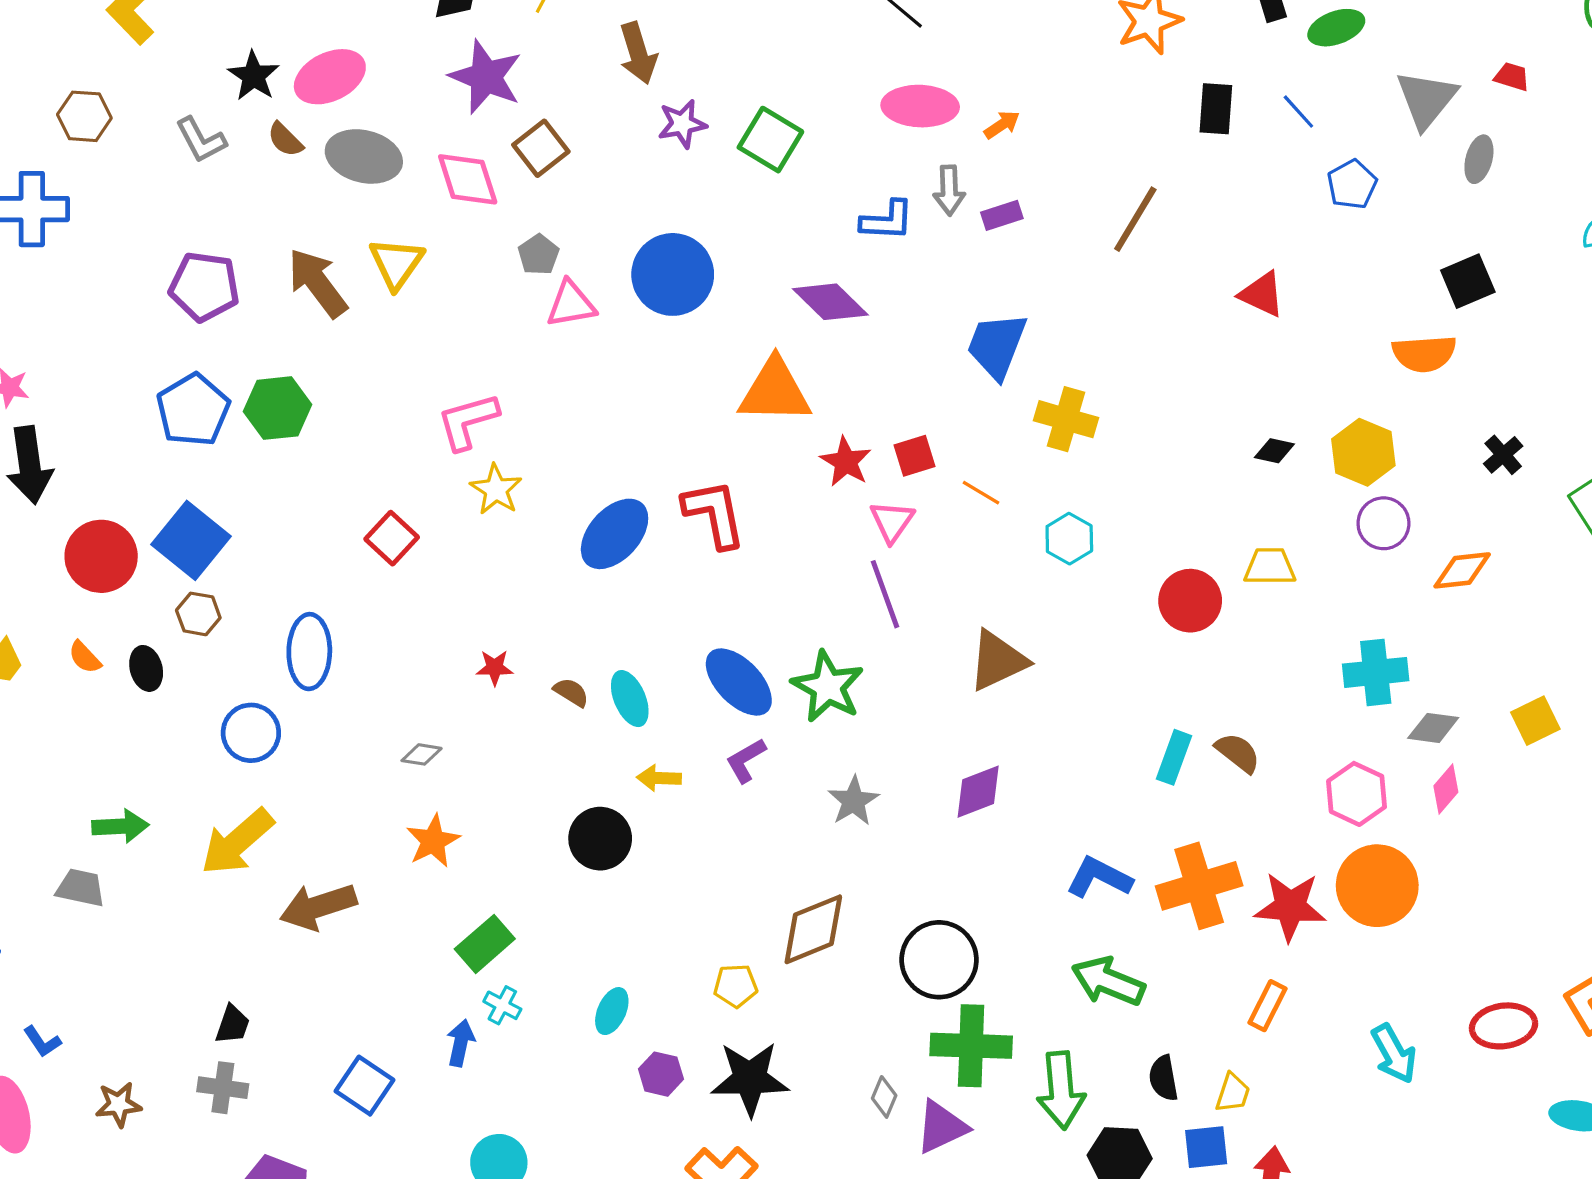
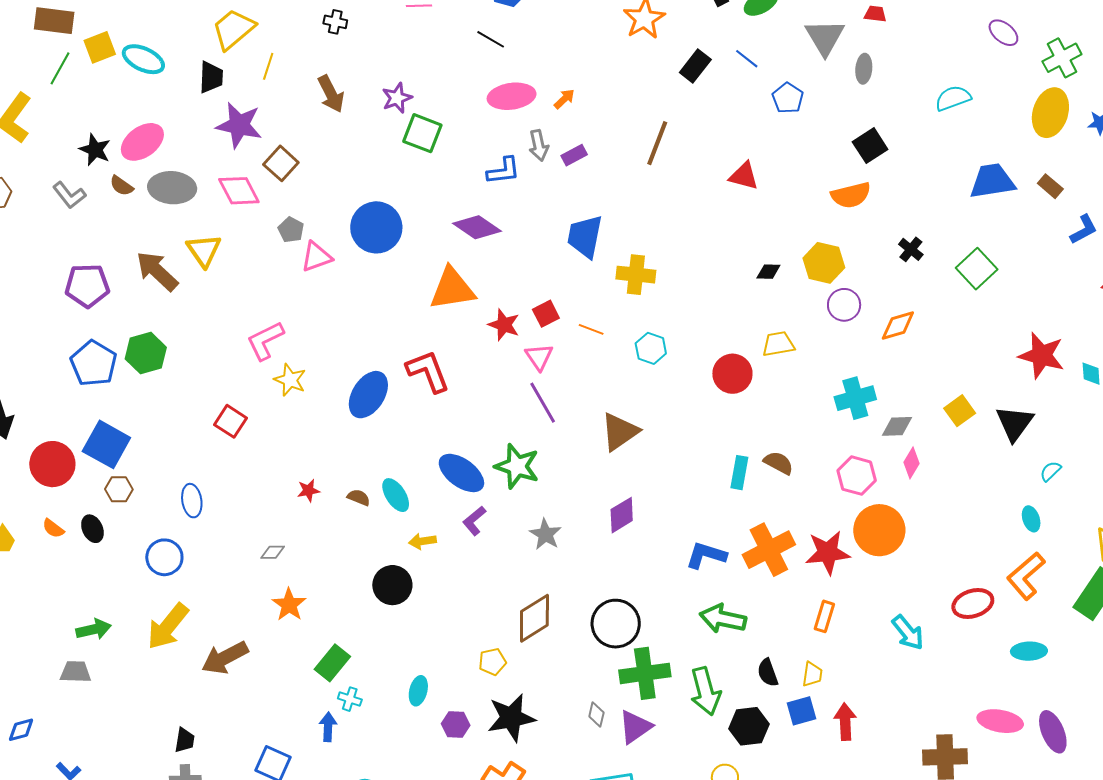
black rectangle: (1216, 109) -> (695, 66), turned 44
purple star: (682, 124) -> (397, 98), moved
blue ellipse: (309, 652) -> (192, 501), size x0.7

